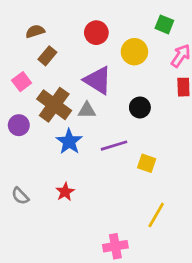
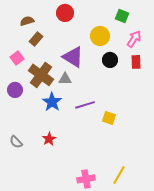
red circle: (96, 33) -> (65, 13), moved
black circle: (140, 107) -> (110, 60), moved
yellow line: (156, 215) -> (119, 175), moved

